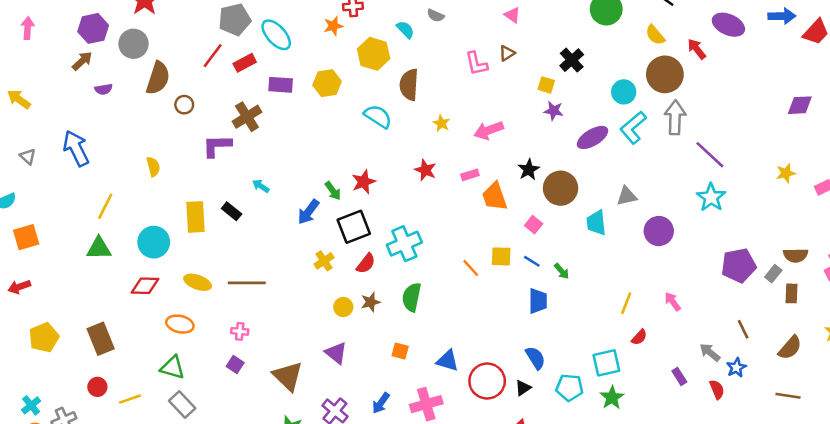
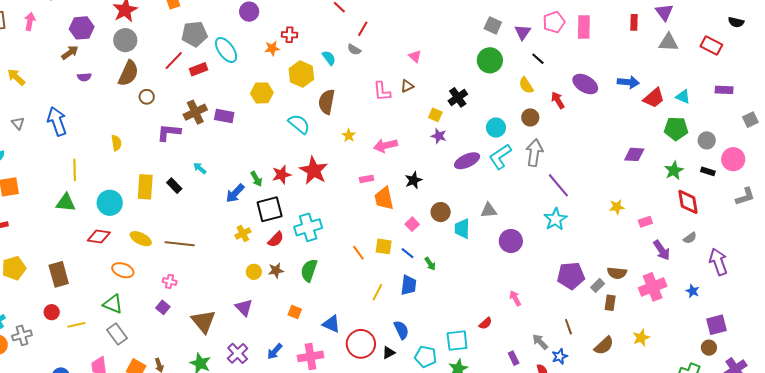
gray circle: (133, 44) -> (125, 40), moved
brown circle: (665, 74) -> (530, 117), size x0.6
purple rectangle: (281, 85) -> (224, 116), moved
red star: (425, 170) -> (314, 170), moved, size x1.6
brown circle: (561, 188) -> (441, 212), moved, size x0.7
yellow line: (105, 206) -> (75, 170), turned -35
yellow line: (626, 303) -> (377, 292), moved

